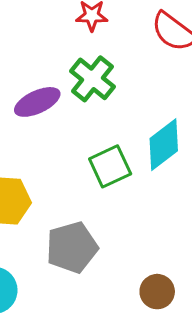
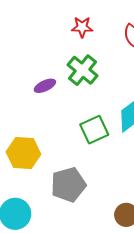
purple ellipse: (37, 102) -> (45, 86), size x0.7

